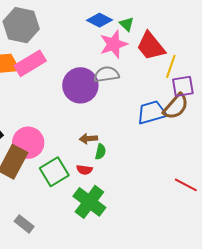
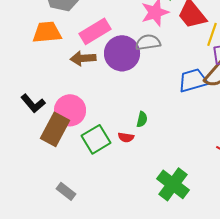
pink rectangle: (30, 63) -> (95, 31), moved
brown arrow: (88, 139) -> (83, 58), moved, size x1.4
green cross: (89, 202) -> (173, 184), moved

